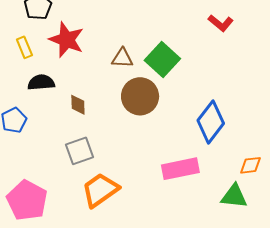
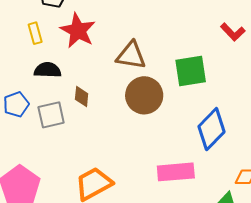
brown triangle: (122, 58) -> (131, 55), size x1.4
green square: (162, 60) -> (191, 71), moved, turned 32
gray square: (80, 151) -> (51, 115), moved

